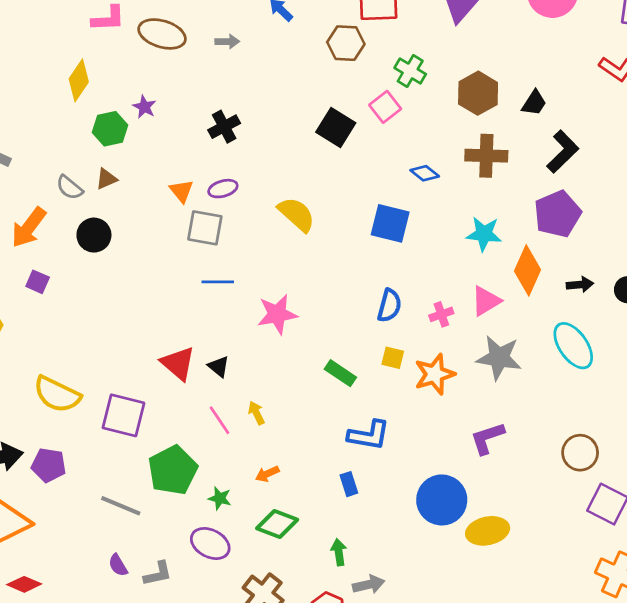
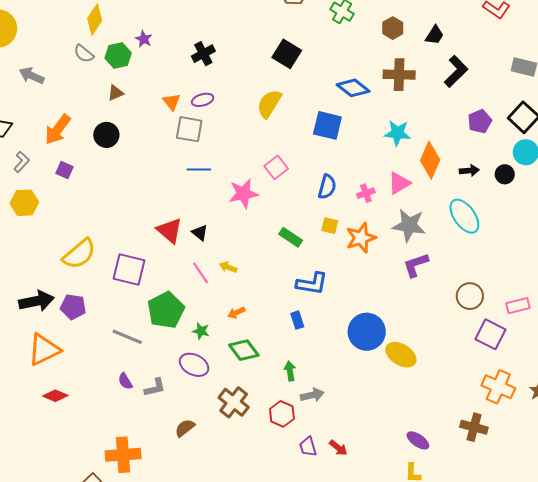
brown hexagon: (478, 93) -> (393, 28), size x0.7
pink square: (385, 107) -> (276, 167), moved
blue diamond: (425, 173) -> (353, 88), size x1.5
gray semicircle: (70, 187) -> (84, 54), moved
yellow semicircle: (297, 214) -> (269, 104), moved, turned -100
purple pentagon: (557, 214) -> (480, 121), moved, size x0.7
yellow semicircle: (57, 394) -> (79, 254), turned -66
yellow arrow: (256, 413) -> (228, 267), turned -42
purple L-shape: (487, 438) -> (416, 265), moved
green diamond: (277, 524) -> (244, 350), turned 32
yellow ellipse: (488, 531) -> (401, 355), turned 44

